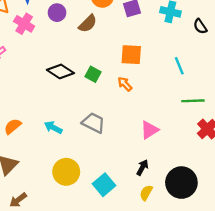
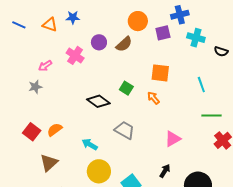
purple circle: (57, 13) -> (99, 42), moved
pink cross: (24, 24) -> (75, 55), moved
black semicircle: (200, 26) -> (221, 51), turned -40
black diamond: (60, 71) -> (98, 101), moved
cyan arrow: (53, 127) -> (90, 144), moved

